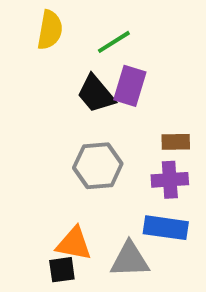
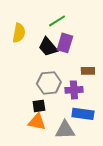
yellow semicircle: (50, 30) -> (19, 33), moved
purple cross: (170, 180) -> (74, 90), moved
black square: (62, 270) -> (39, 106), moved

